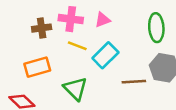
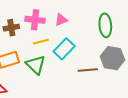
yellow line: (77, 46) -> (41, 42), turned -35
green triangle: (75, 89) -> (36, 65), moved

